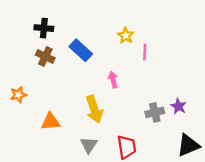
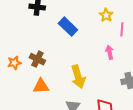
brown cross: (45, 56) -> (37, 59), moved
pink arrow: (113, 80) -> (110, 52), moved

